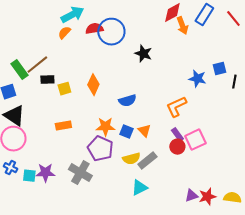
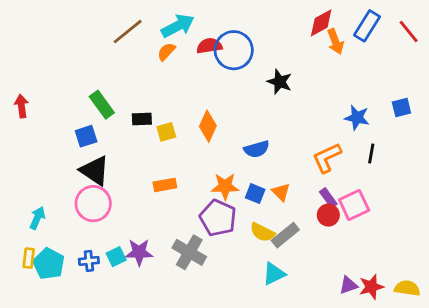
brown line: (37, 65) -> (128, 32), moved
blue square: (219, 69) -> (401, 108), moved
black line: (234, 82) -> (371, 153), moved
yellow semicircle: (131, 159) -> (262, 232), turned 42
blue cross: (10, 168) -> (89, 261), moved, turned -32
cyan square: (29, 176) -> (116, 257), turned -32

